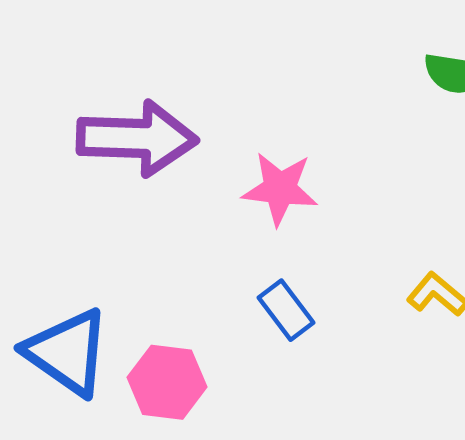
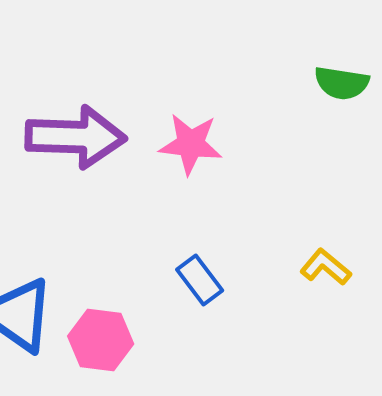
pink star: (280, 189) -> (191, 144), moved

